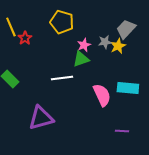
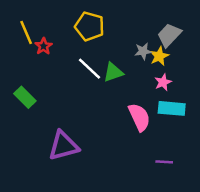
pink star: (84, 45) -> (163, 82), moved
white line: (62, 78) -> (90, 69), moved, turned 50

